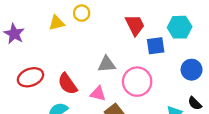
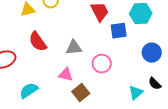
pink circle: (137, 82) -> (102, 64), size x0.7
red semicircle: (67, 84) -> (38, 42), moved

